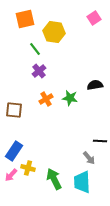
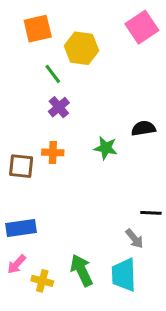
pink square: (94, 18) -> (142, 27), size x1.5
orange cross: (46, 99) -> (53, 152), moved, turned 32
blue rectangle: (14, 151) -> (21, 228), turned 48
yellow cross: (28, 168) -> (42, 281), moved

